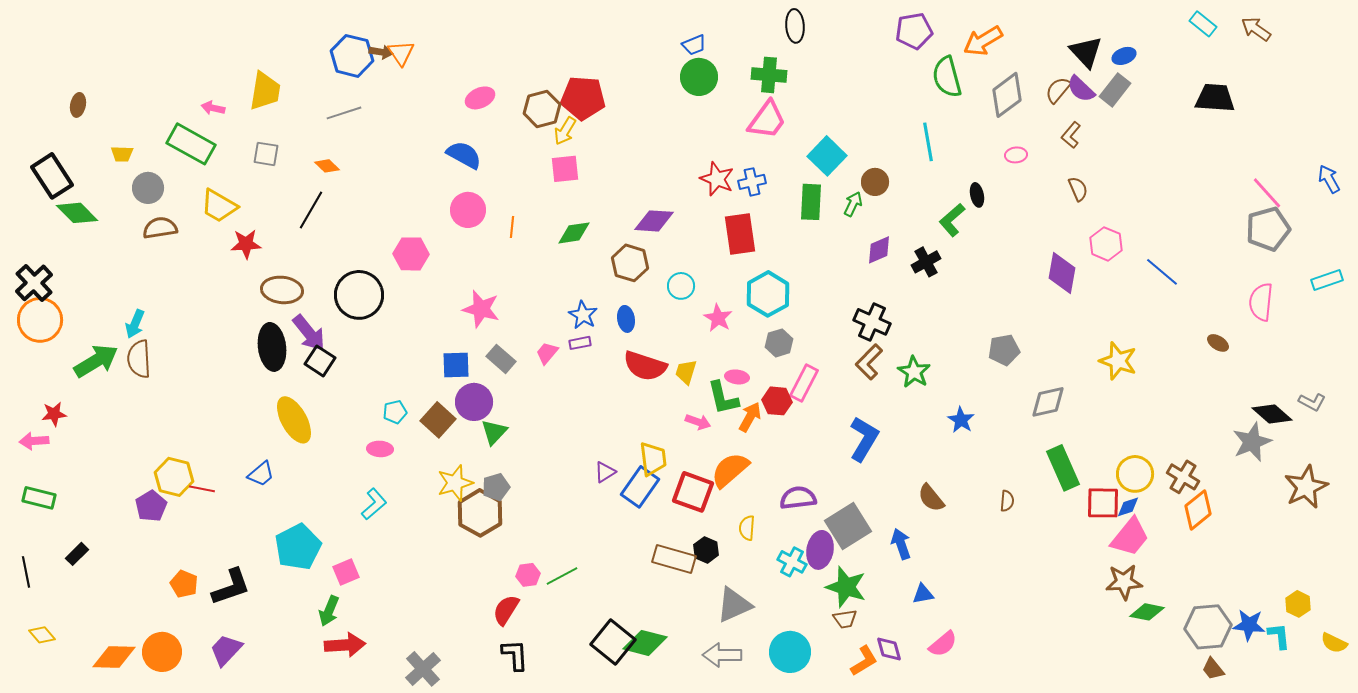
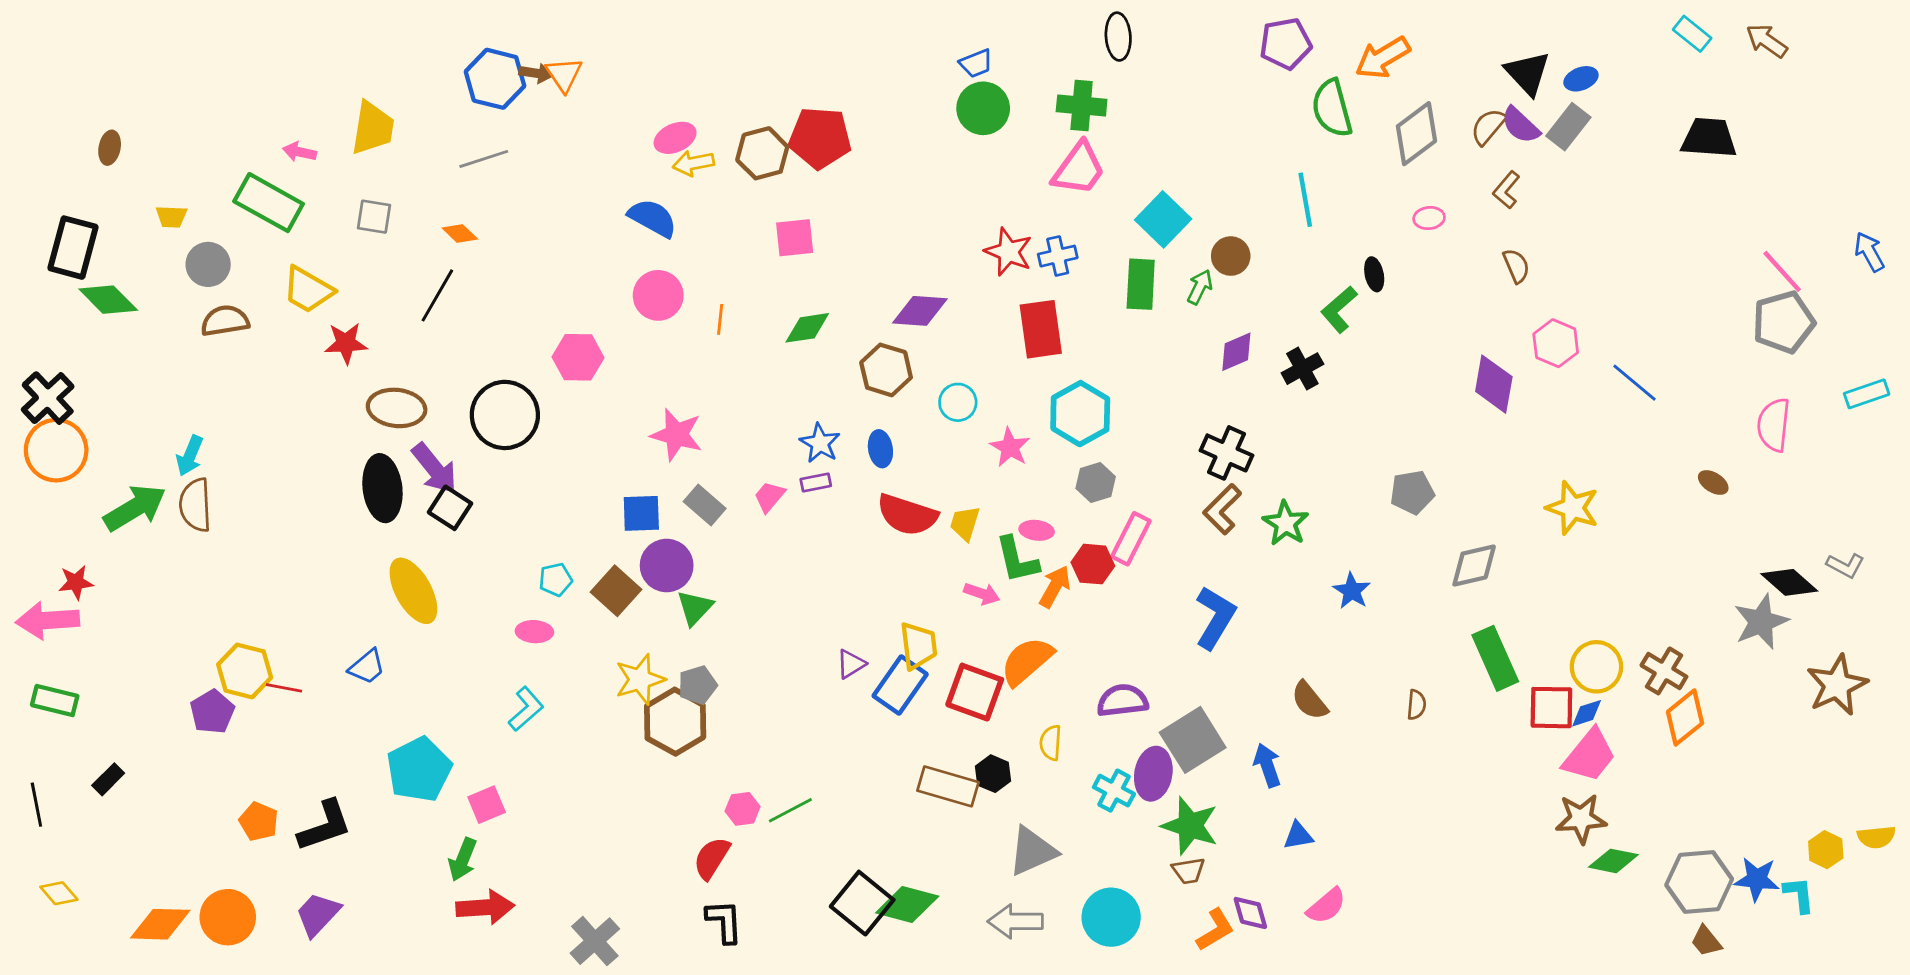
yellow arrow: (565, 131) -> (693, 163), moved, turned 48
black rectangle: (52, 176) -> (73, 248), turned 48
pink arrow: (34, 441) -> (48, 620), size x1.5
yellow semicircle: (1334, 643) -> (1876, 837), moved, turned -32

